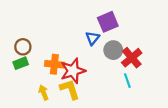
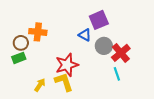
blue triangle: (93, 38) -> (85, 35), turned -40
orange cross: (54, 64) -> (38, 32), moved
yellow arrow: (44, 93) -> (40, 85), turned 56

